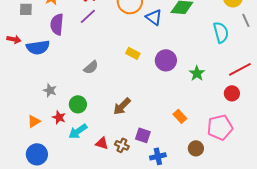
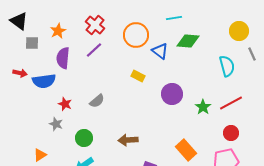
yellow rectangle: (133, 53) -> (138, 76), moved
red line: (240, 69) -> (231, 103), moved
red circle: (232, 93) -> (231, 133), moved
brown arrow: (122, 106) -> (128, 140), turned 42
orange rectangle: (180, 116) -> (186, 150), size x1.5
red star: (59, 117) -> (65, 104), moved

